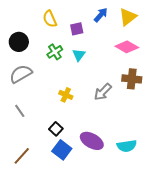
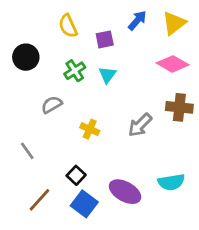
gray semicircle: (21, 74) -> (52, 105), moved, size x0.7
cyan semicircle: (127, 146) -> (171, 182), moved
brown line: (22, 156) -> (39, 200), moved

